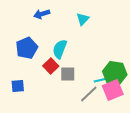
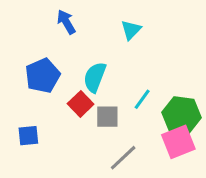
blue arrow: (42, 14) -> (66, 22), turned 77
cyan line: (101, 80) -> (142, 99), moved, turned -40
gray line: (89, 94) -> (123, 158), moved

